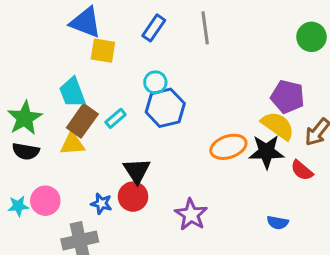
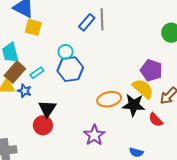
blue rectangle: (154, 28) -> (87, 22), moved
blue star: (101, 204) -> (24, 91), moved
purple star: (191, 215) -> (94, 135), moved

